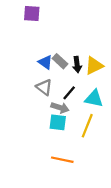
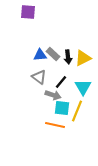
blue triangle: (45, 62) -> (40, 55), turned -40
cyan triangle: (94, 99) -> (83, 87), turned 48
cyan square: (58, 122) -> (62, 108), moved
orange line: (62, 160) -> (55, 125), moved

